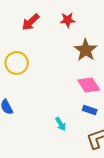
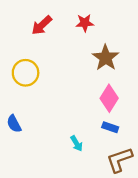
pink diamond: (89, 85) -> (109, 98), turned 65

